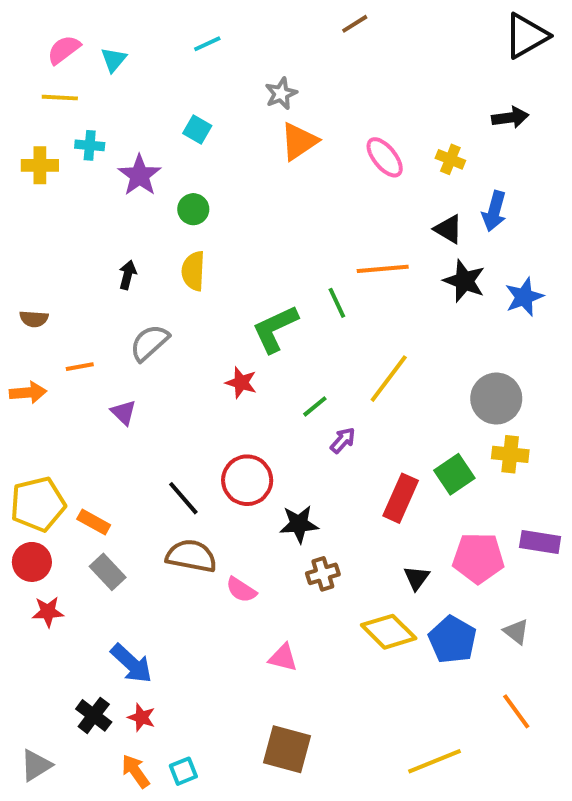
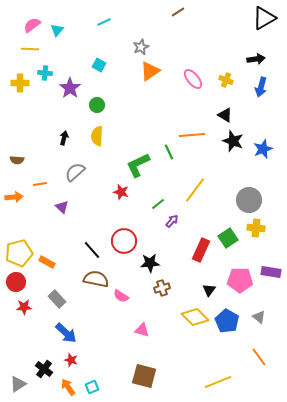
blue arrow: (494, 211) -> (261, 87), moved
gray rectangle: (108, 572) -> (57, 299), moved
black cross: (94, 715) -> (44, 369), moved

